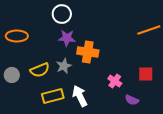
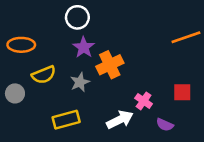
purple star: (67, 38) -> (84, 47), turned 30
orange cross: (88, 52) -> (110, 65), turned -35
yellow semicircle: (40, 70) -> (44, 75), moved
white arrow: (80, 96) -> (120, 120), moved, turned 90

